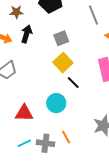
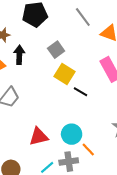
cyan circle: (56, 103) -> (72, 134), moved

